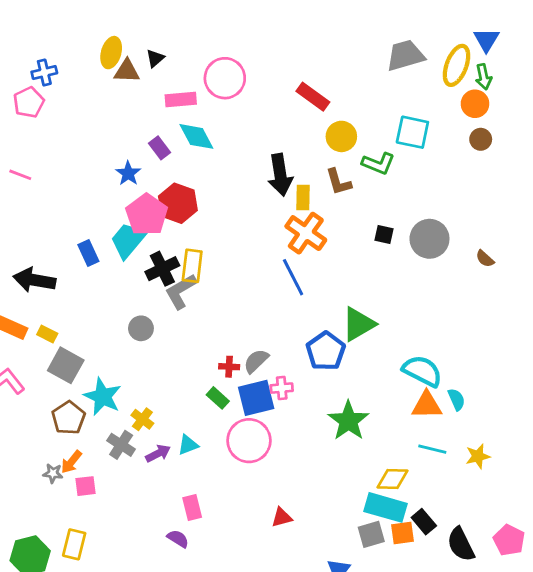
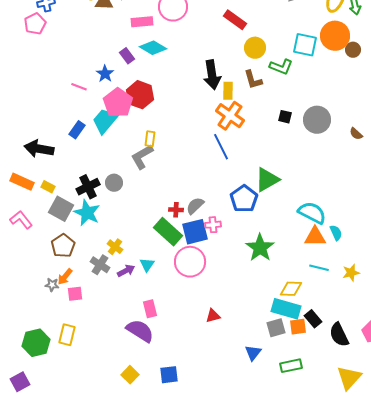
orange circle: (475, 104) -> (335, 36), moved, size x1.5
cyan diamond: (196, 136) -> (153, 48), turned -32
pink line: (20, 175) -> (79, 87), moved
blue rectangle: (88, 253) -> (77, 130), turned 60
yellow rectangle: (192, 266) -> (150, 139), size x0.7
black cross: (162, 269) -> (88, 187), moved
cyan star: (103, 397) -> (87, 213), moved
green rectangle: (218, 398) -> (168, 232), size x1.8
cyan triangle: (188, 445) -> (147, 265), turned -35
purple semicircle: (178, 539) -> (140, 331), size x1.8

